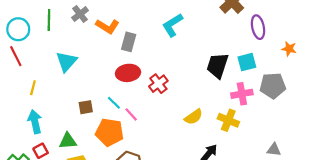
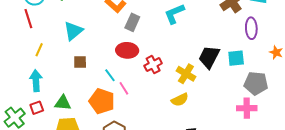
pink cross: (242, 94) -> (247, 108), moved
brown square: (86, 107) -> (80, 62), moved
yellow cross: (228, 120) -> (186, 74), moved

